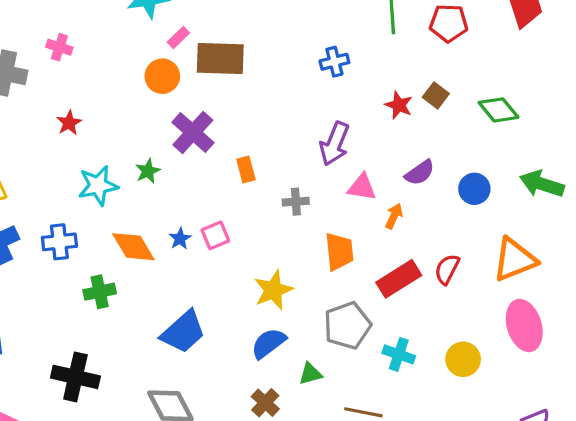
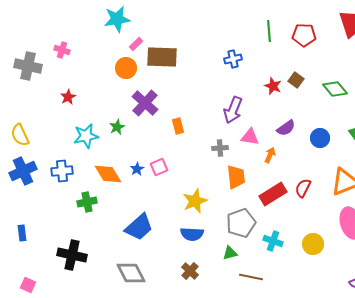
gray cross: (296, 202) -> (220, 148), moved
blue semicircle: (268, 343) -> (192, 234), turned -140
green triangle: (310, 374) -> (230, 253), moved

